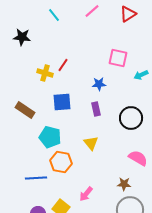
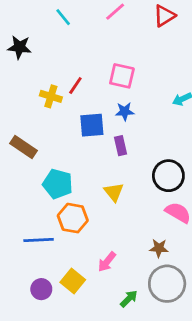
pink square: (118, 58) -> (122, 76), moved
blue square: (62, 102) -> (92, 125), moved
black circle: (131, 118) -> (168, 176), moved

